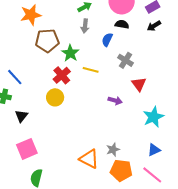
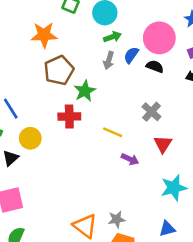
blue semicircle: (107, 40) -> (131, 55), moved
brown pentagon: (47, 41) -> (59, 70), turned -30
yellow line: (91, 70) -> (113, 132), moved
red cross: (62, 75) -> (69, 117), turned 30
yellow circle: (55, 97) -> (30, 138), moved

